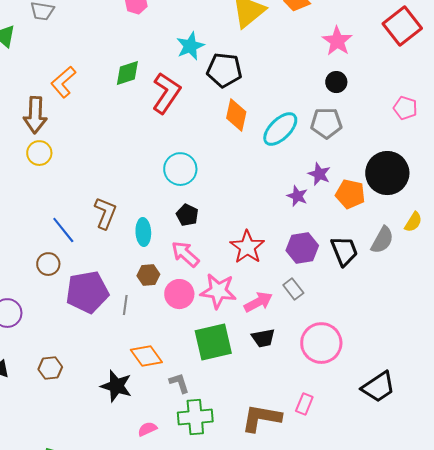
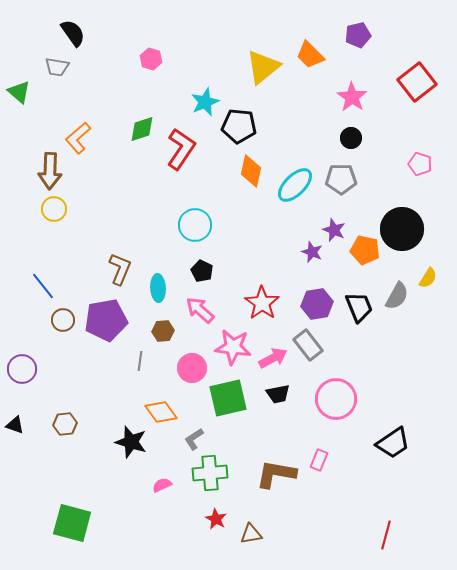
blue line: (63, 230) -> (43, 286), moved
gray rectangle: (293, 289) -> (308, 345), size x1.4
purple pentagon: (87, 292) -> (106, 320), moved
pink circle: (179, 294) -> (192, 368), moved
gray L-shape: (179, 383) -> (194, 439), turned -105

